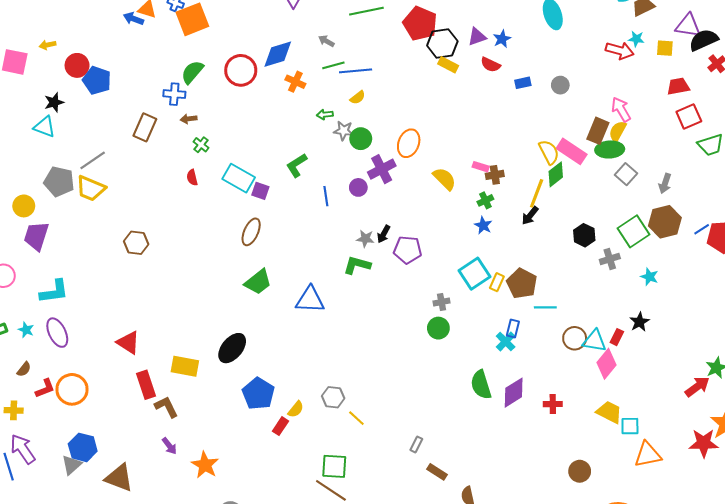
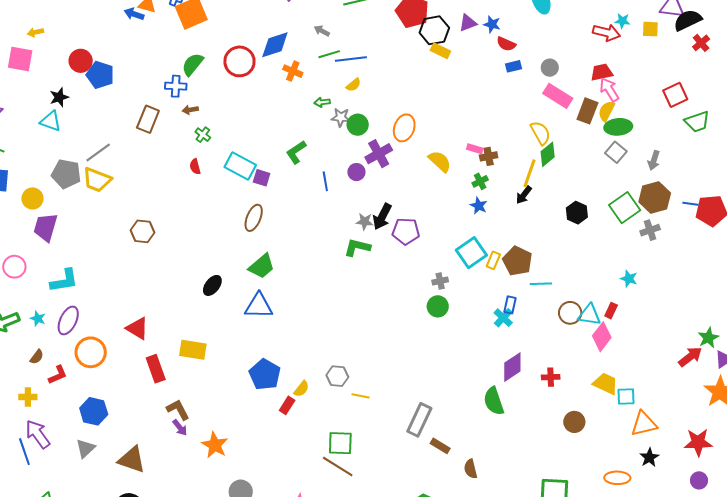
blue star: (502, 39) -> (492, 24), turned -30
yellow arrow: (48, 45) -> (35, 32), moved
red semicircle: (490, 65) -> (506, 44), moved
red trapezoid: (678, 86) -> (602, 72), moved
green ellipse: (610, 149) -> (618, 127), moved
pink rectangle: (572, 151) -> (558, 96), moved
blue line: (702, 229) -> (691, 204), turned 42
black arrow: (384, 234) -> (382, 217), size x1.5
gray cross: (610, 259) -> (650, 230), moved
cyan star: (649, 277) -> (629, 279), moved
blue triangle: (310, 300) -> (259, 306), moved
black star: (639, 322) -> (649, 457), moved
purple ellipse: (57, 333) -> (68, 320), turned 52
black ellipse: (232, 348) -> (212, 285), moved, size x0.7
green semicircle: (481, 385) -> (494, 401), moved
orange circle: (72, 389) -> (91, 352), moved
brown L-shape: (166, 407) -> (178, 410), moved
yellow line: (356, 418) -> (361, 396), turned -30
red star: (704, 443) -> (698, 442), moved
gray rectangle: (416, 445) -> (419, 420), size x2.0
blue hexagon: (83, 447) -> (94, 411), moved
brown circle: (580, 471) -> (574, 422), moved

